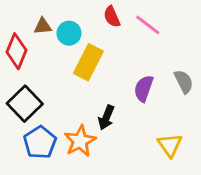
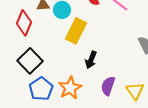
purple semicircle: (144, 88) -> (108, 86), moved
black arrow: (106, 117) -> (91, 60), moved

